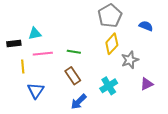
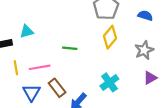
pink line: (43, 54) -> (40, 67), moved
gray star: (130, 60) -> (144, 50), moved
brown rectangle: (73, 76) -> (57, 88), moved

